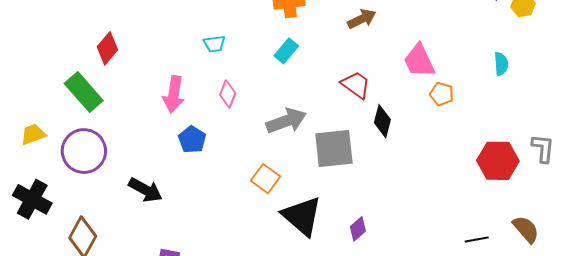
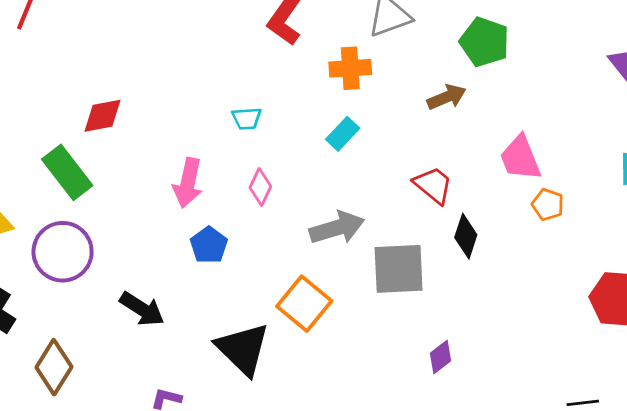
red diamond: (107, 48) -> (102, 116), turned 36
orange square: (266, 179) -> (304, 304), size x1.4
black triangle: (302, 216) -> (243, 349), moved
purple diamond: (358, 229) -> (441, 357), moved

